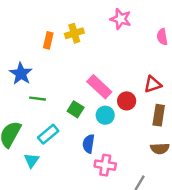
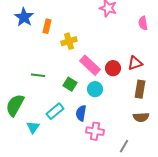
yellow cross: (74, 33) -> (69, 41), moved
blue star: (21, 74) -> (24, 17), moved
red circle: (127, 101) -> (113, 68), moved
cyan rectangle: (48, 134) -> (55, 111), moved

